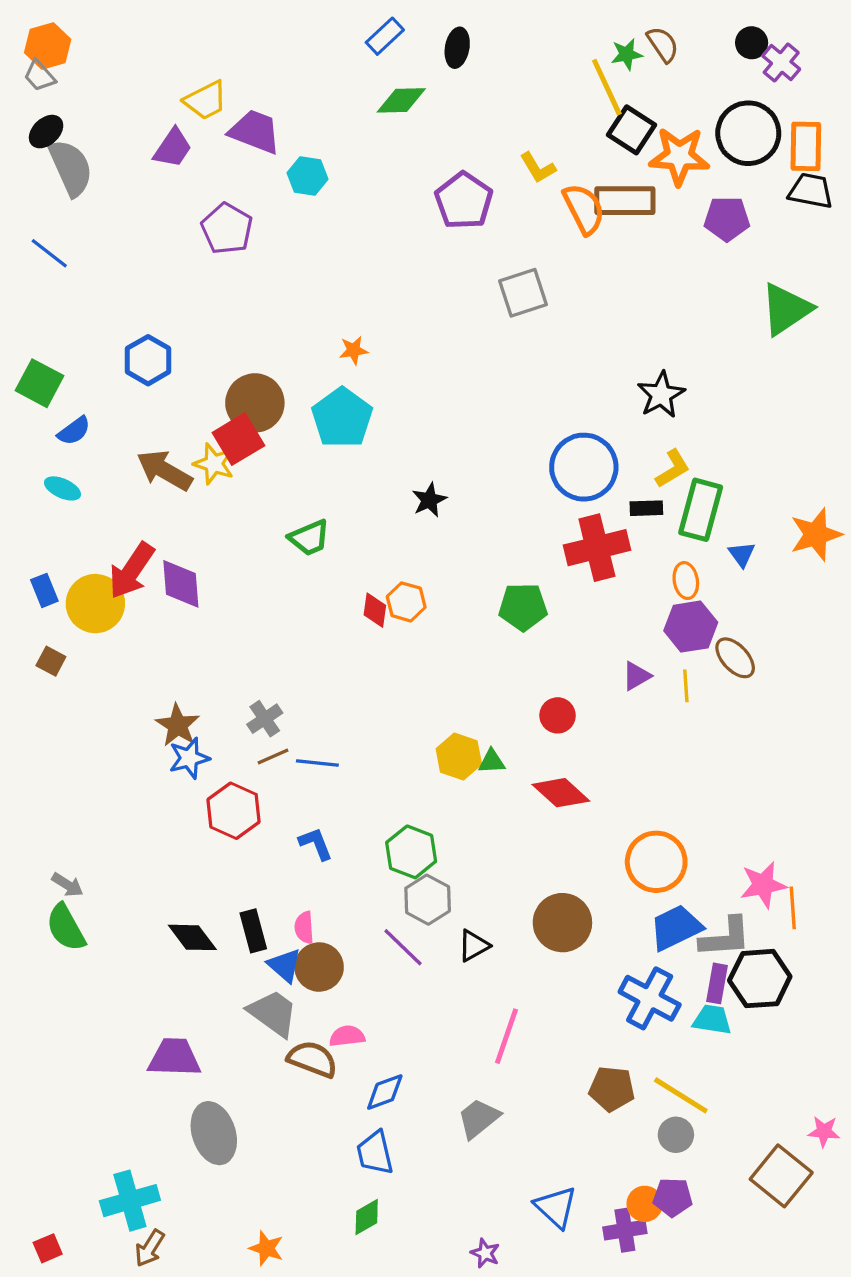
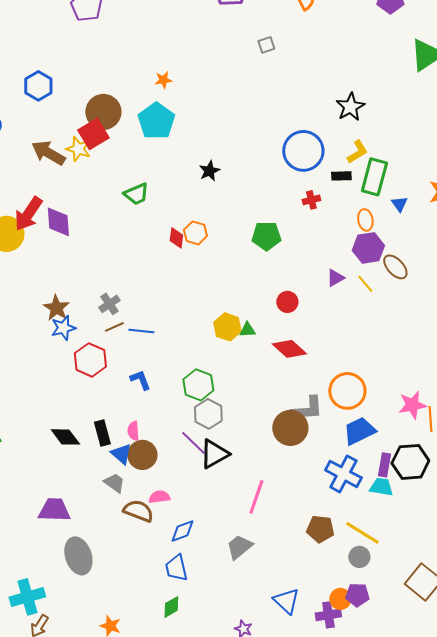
gray square: (523, 293) -> (266, 45), size x0.6
red cross: (597, 548) -> (311, 200), size x0.5
yellow line: (686, 686) -> (365, 284), turned -36
gray L-shape: (725, 937) -> (307, 409), moved
black triangle: (474, 946) -> (214, 454), moved, size x1.5
gray trapezoid: (273, 1013) -> (114, 483), size x0.7

